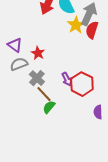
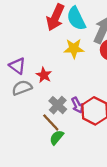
yellow star: (76, 25) -> (74, 48), moved, turned 30
gray cross: (37, 78) -> (58, 105), moved

